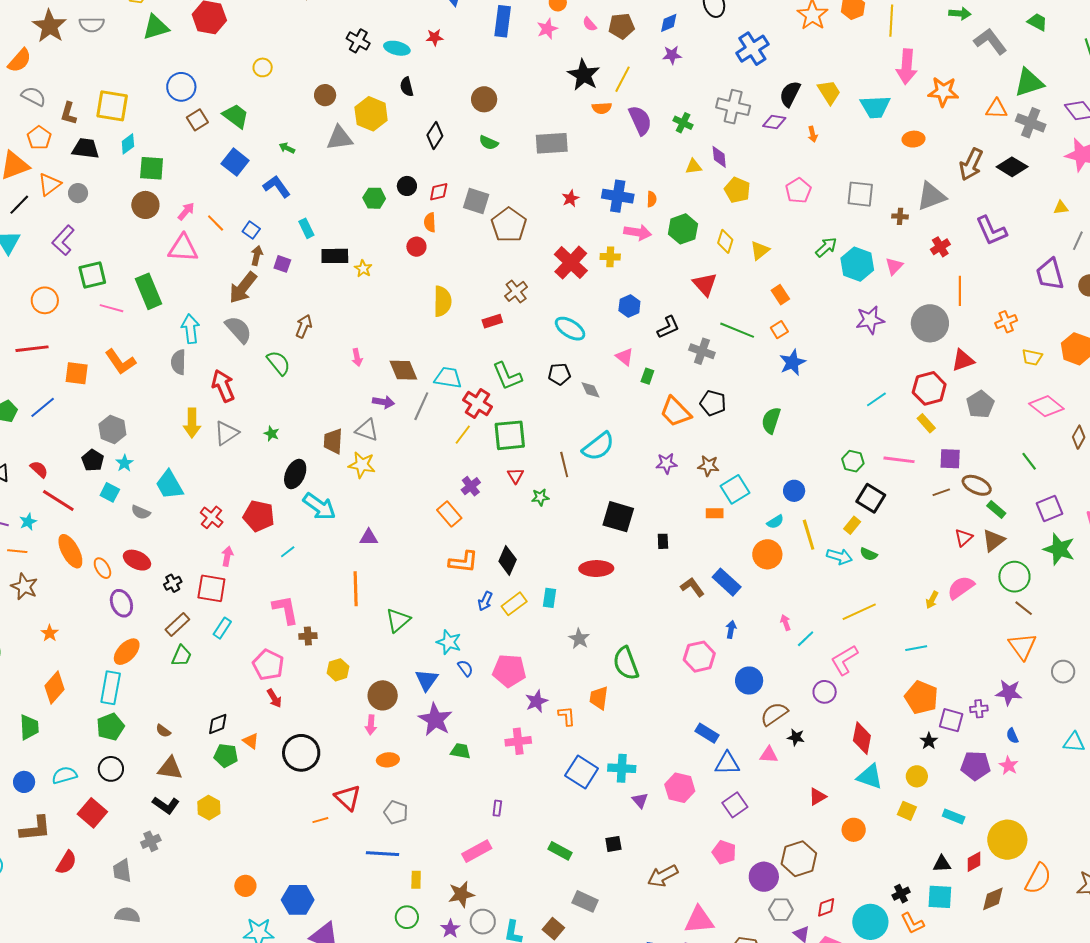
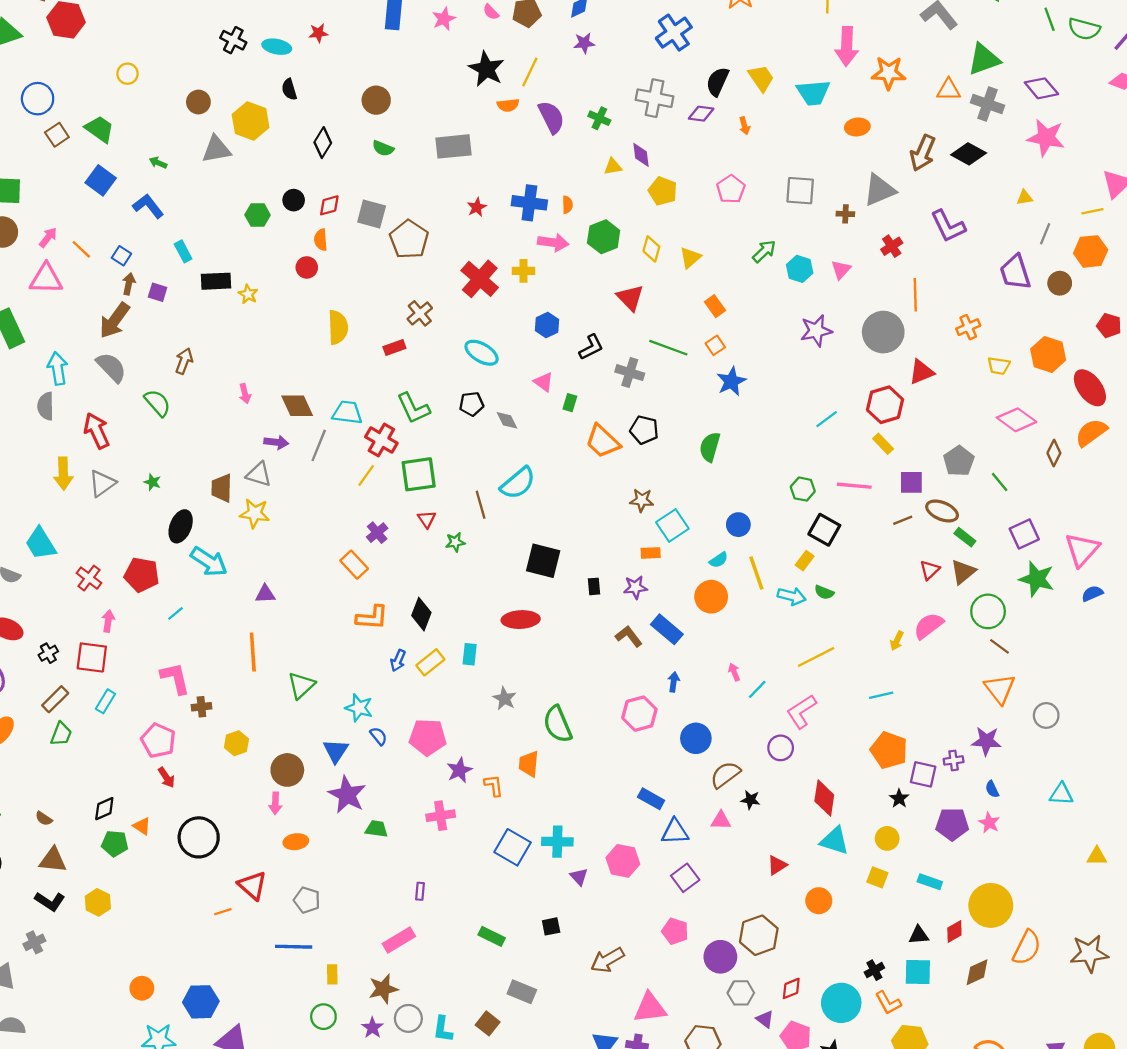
cyan hexagon: (857, 264) -> (800, 269), size x0.7
gray pentagon: (980, 404) -> (959, 461), moved
purple star: (666, 463) -> (635, 587), moved

